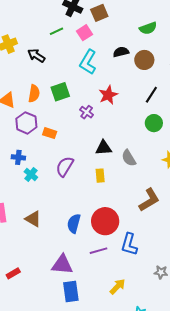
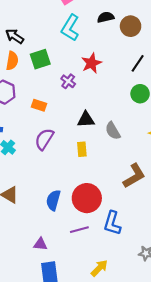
black arrow: (36, 56) -> (15, 36), moved
orange rectangle: (50, 133) -> (39, 105), moved
purple triangle: (62, 265) -> (40, 244), size x0.6

